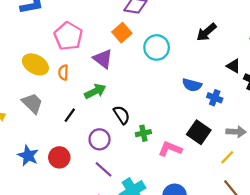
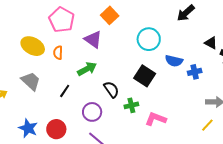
cyan circle: (157, 47) -> (149, 39), moved
blue cross: (215, 98) -> (195, 72), turned -32
black square: (199, 132) -> (145, 76), moved

